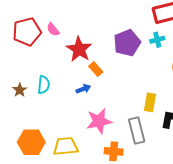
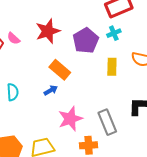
red star: (79, 49) -> (48, 31), moved, turned 30
orange rectangle: (96, 69) -> (60, 70), size x1.5
yellow rectangle: (150, 102) -> (112, 67), moved

